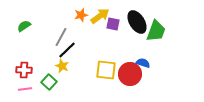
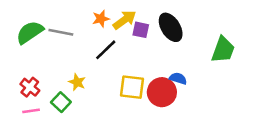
green semicircle: (24, 26) -> (30, 32), size x1.6
green trapezoid: (156, 31) -> (223, 50), moved
gray line: (61, 37) -> (61, 32), moved, turned 72
black line: (67, 50) -> (106, 50), moved
red cross: (24, 70) -> (30, 87), turned 35

